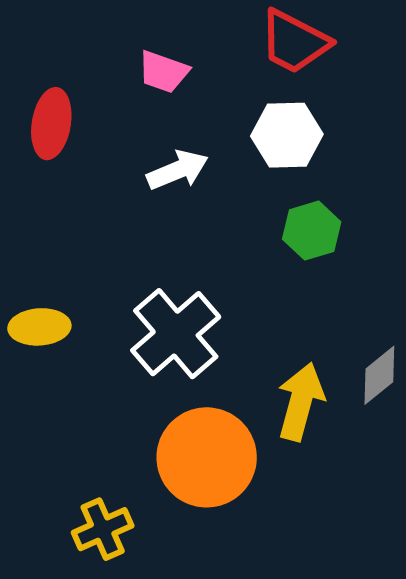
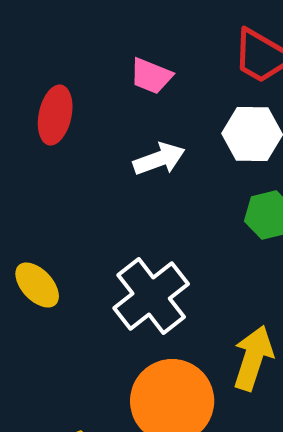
yellow ellipse: (39, 327) -> (37, 285), turned 48

